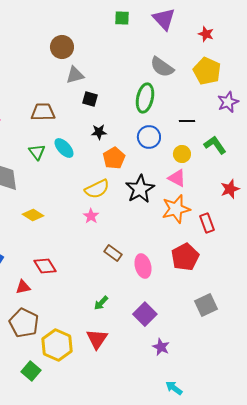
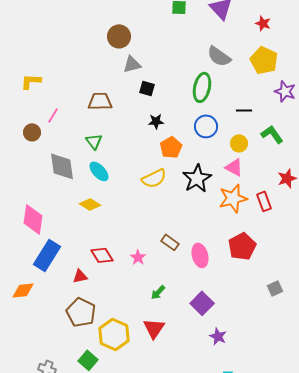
purple star: (228, 102) -> (285, 91), turned -30
cyan ellipse: (64, 148) -> (99, 171), moved
pink star: (91, 216) -> (138, 257), moved
red rectangle: (207, 223) -> (264, 201), moved
gray square: (206, 305) -> (275, 288), moved, size x0.7

